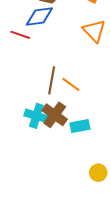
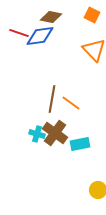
red line: (20, 35) -> (19, 33), moved
cyan cross: (36, 116) -> (37, 134), size x0.7

